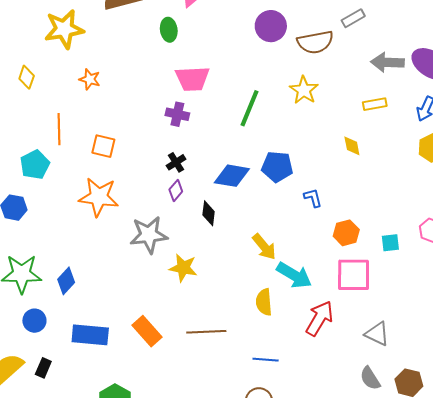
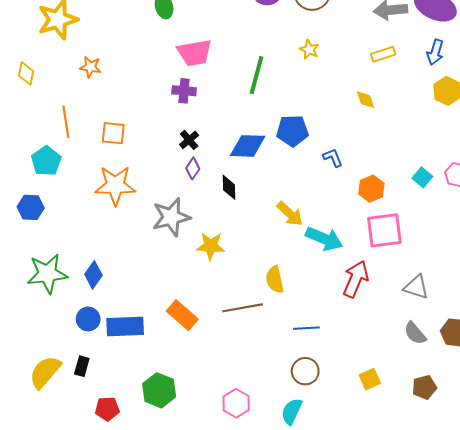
yellow star: (304, 90) -> (309, 50), size x0.7
cyan square: (390, 243) -> (422, 177), moved, turned -36
yellow semicircle: (264, 302) -> (275, 280), moved
blue circle: (34, 321) -> (88, 319), moved

